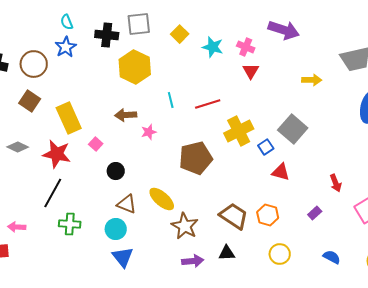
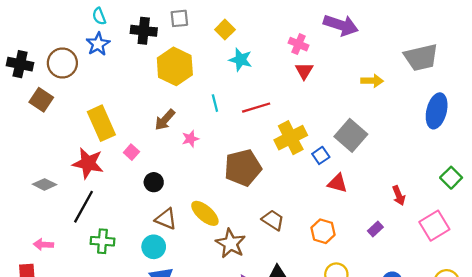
gray square: (139, 24) -> (179, 18), size x0.7
cyan star: (213, 47) -> (241, 60), moved
brown square: (30, 101) -> (41, 100), moved
brown arrow: (126, 115) -> (165, 120), turned -45
gray diamond: (18, 147) -> (45, 184), moved
brown trapezoid: (234, 216) -> (273, 220), moved, size x0.7

